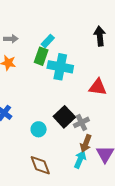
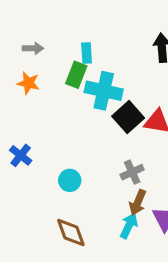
cyan rectangle: (48, 41) -> (87, 53), turned -48
black square: (64, 117) -> (128, 117), moved

